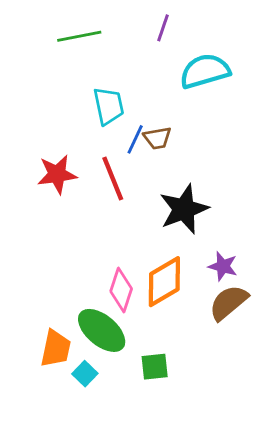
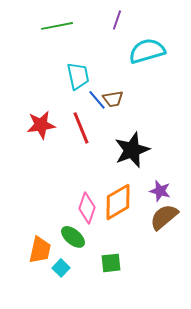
blue line: (135, 139) -> (97, 100), turned -65
green ellipse: (102, 330) -> (73, 237), size x0.7

